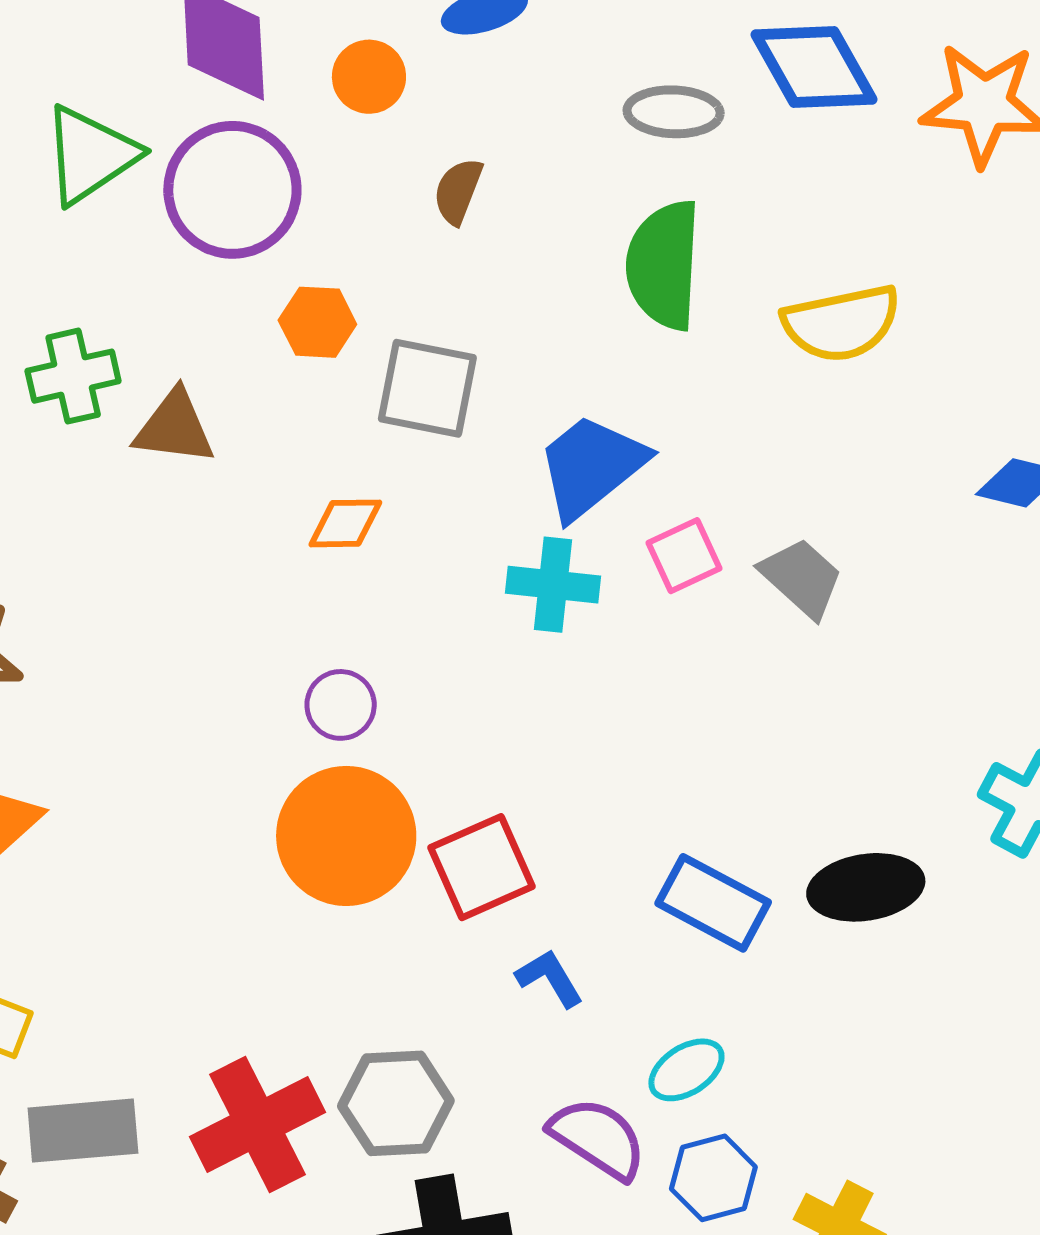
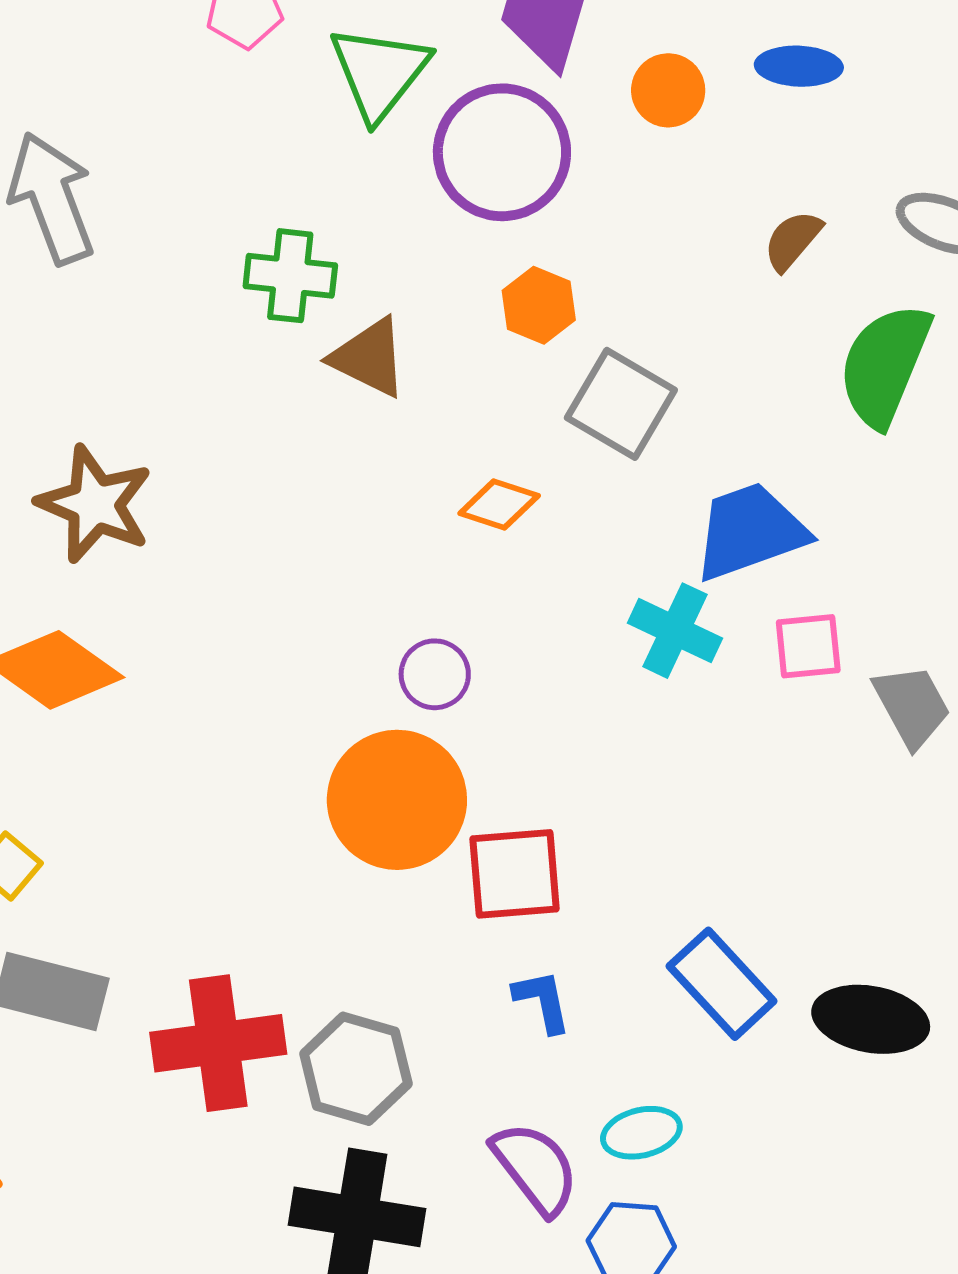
green triangle: (90, 155) -> (379, 72), turned -37
brown semicircle: (458, 191) -> (793, 240), moved

